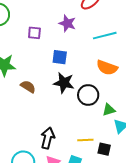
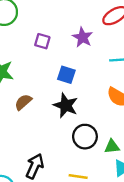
brown semicircle: (28, 87) -> (23, 102), turned -84
black circle: (88, 95) -> (85, 137), moved

